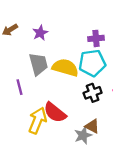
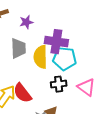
purple cross: (96, 38) -> (56, 42), moved, size x1.6
yellow semicircle: (65, 68) -> (41, 57), turned -120

